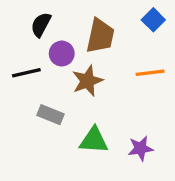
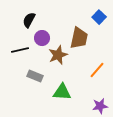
brown trapezoid: (100, 36) -> (79, 38), moved
orange line: (150, 73) -> (97, 70), moved, turned -42
purple star: (140, 148) -> (100, 106), moved

